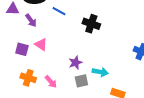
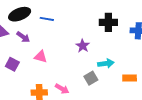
black cross: (91, 24) -> (108, 22), moved
purple square: (22, 49) -> (12, 64), moved, turned 32
purple star: (75, 63) -> (83, 46), moved

